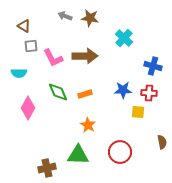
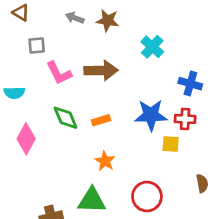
brown triangle: (24, 26) -> (21, 13), moved
gray square: (31, 46) -> (37, 45), moved
blue star: (123, 90) -> (151, 115), size x1.4

